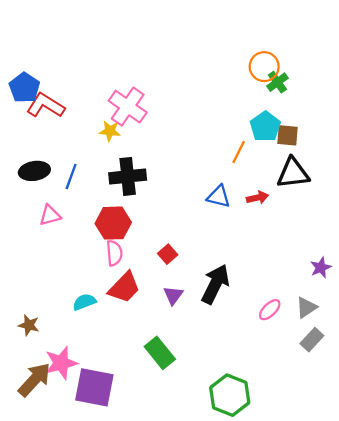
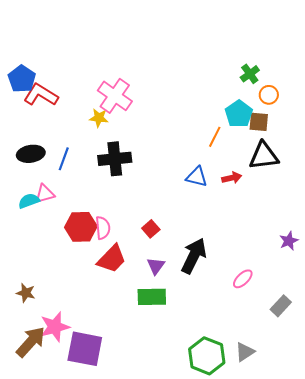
orange circle: (264, 67) -> (269, 95), moved, size x0.7
red hexagon: (113, 223) -> (81, 227), moved
cyan semicircle: (84, 302) -> (29, 201), moved
gray triangle: (306, 307) -> (245, 352), moved
green rectangle: (160, 353) -> (152, 297), moved, turned -52

